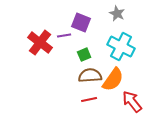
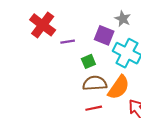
purple square: (81, 23) -> (104, 35), moved
red cross: (40, 43) -> (43, 25), moved

